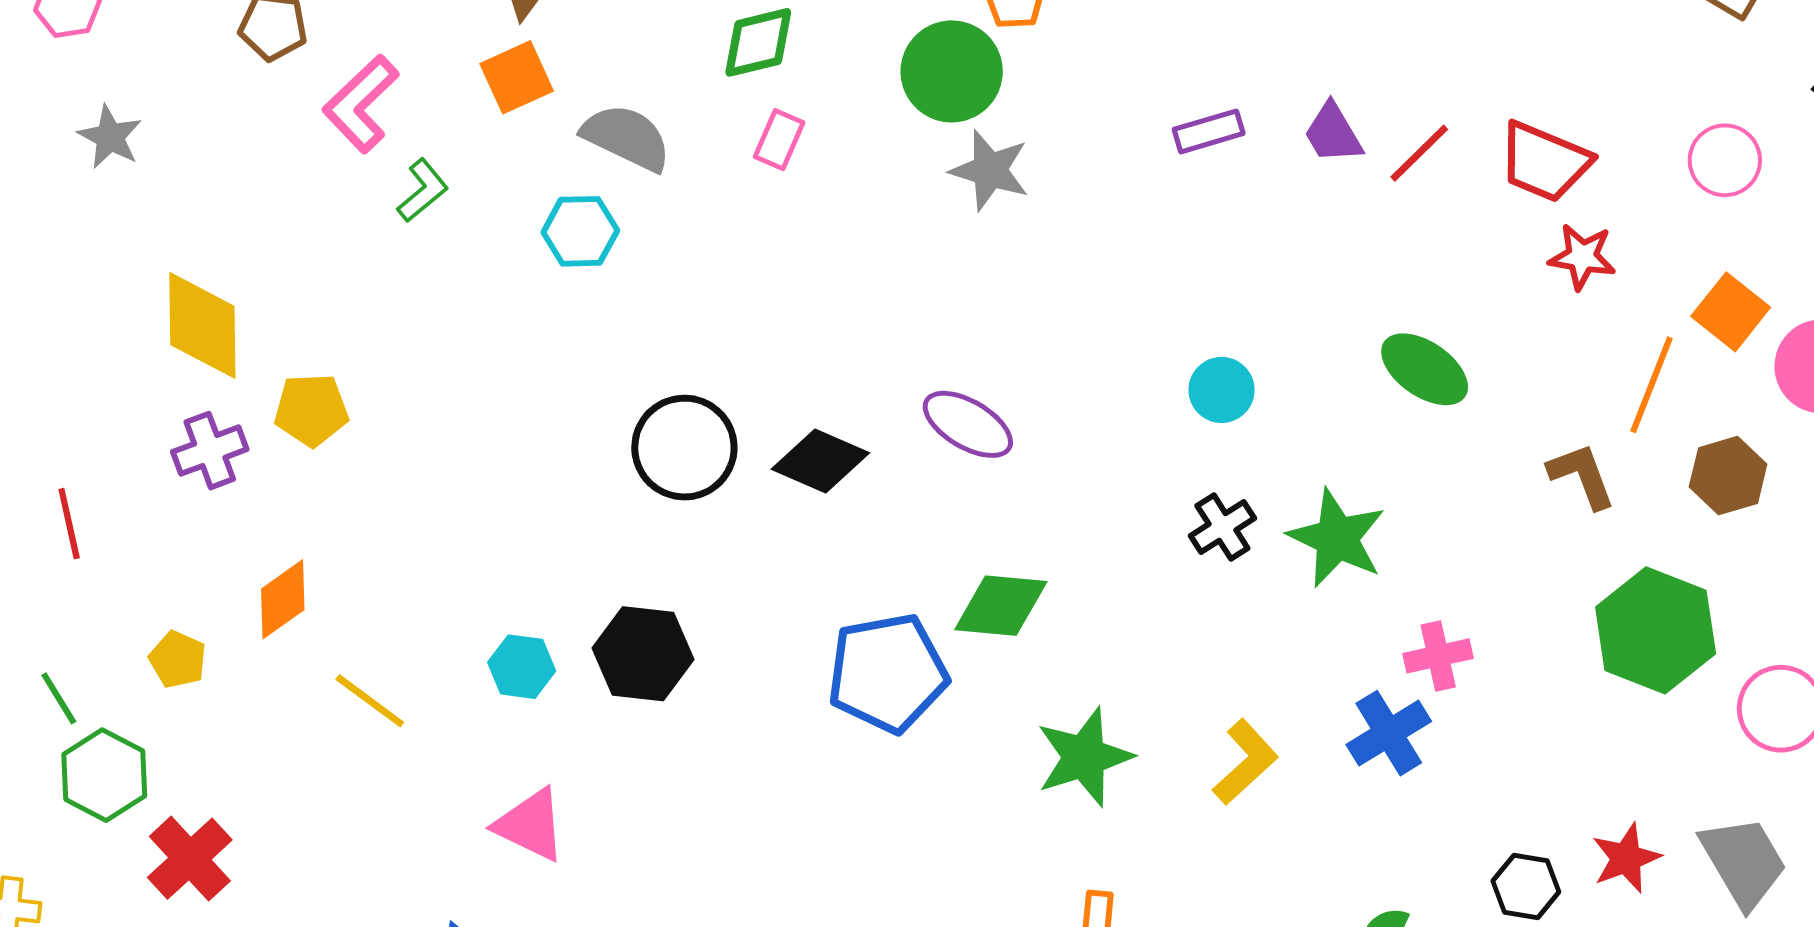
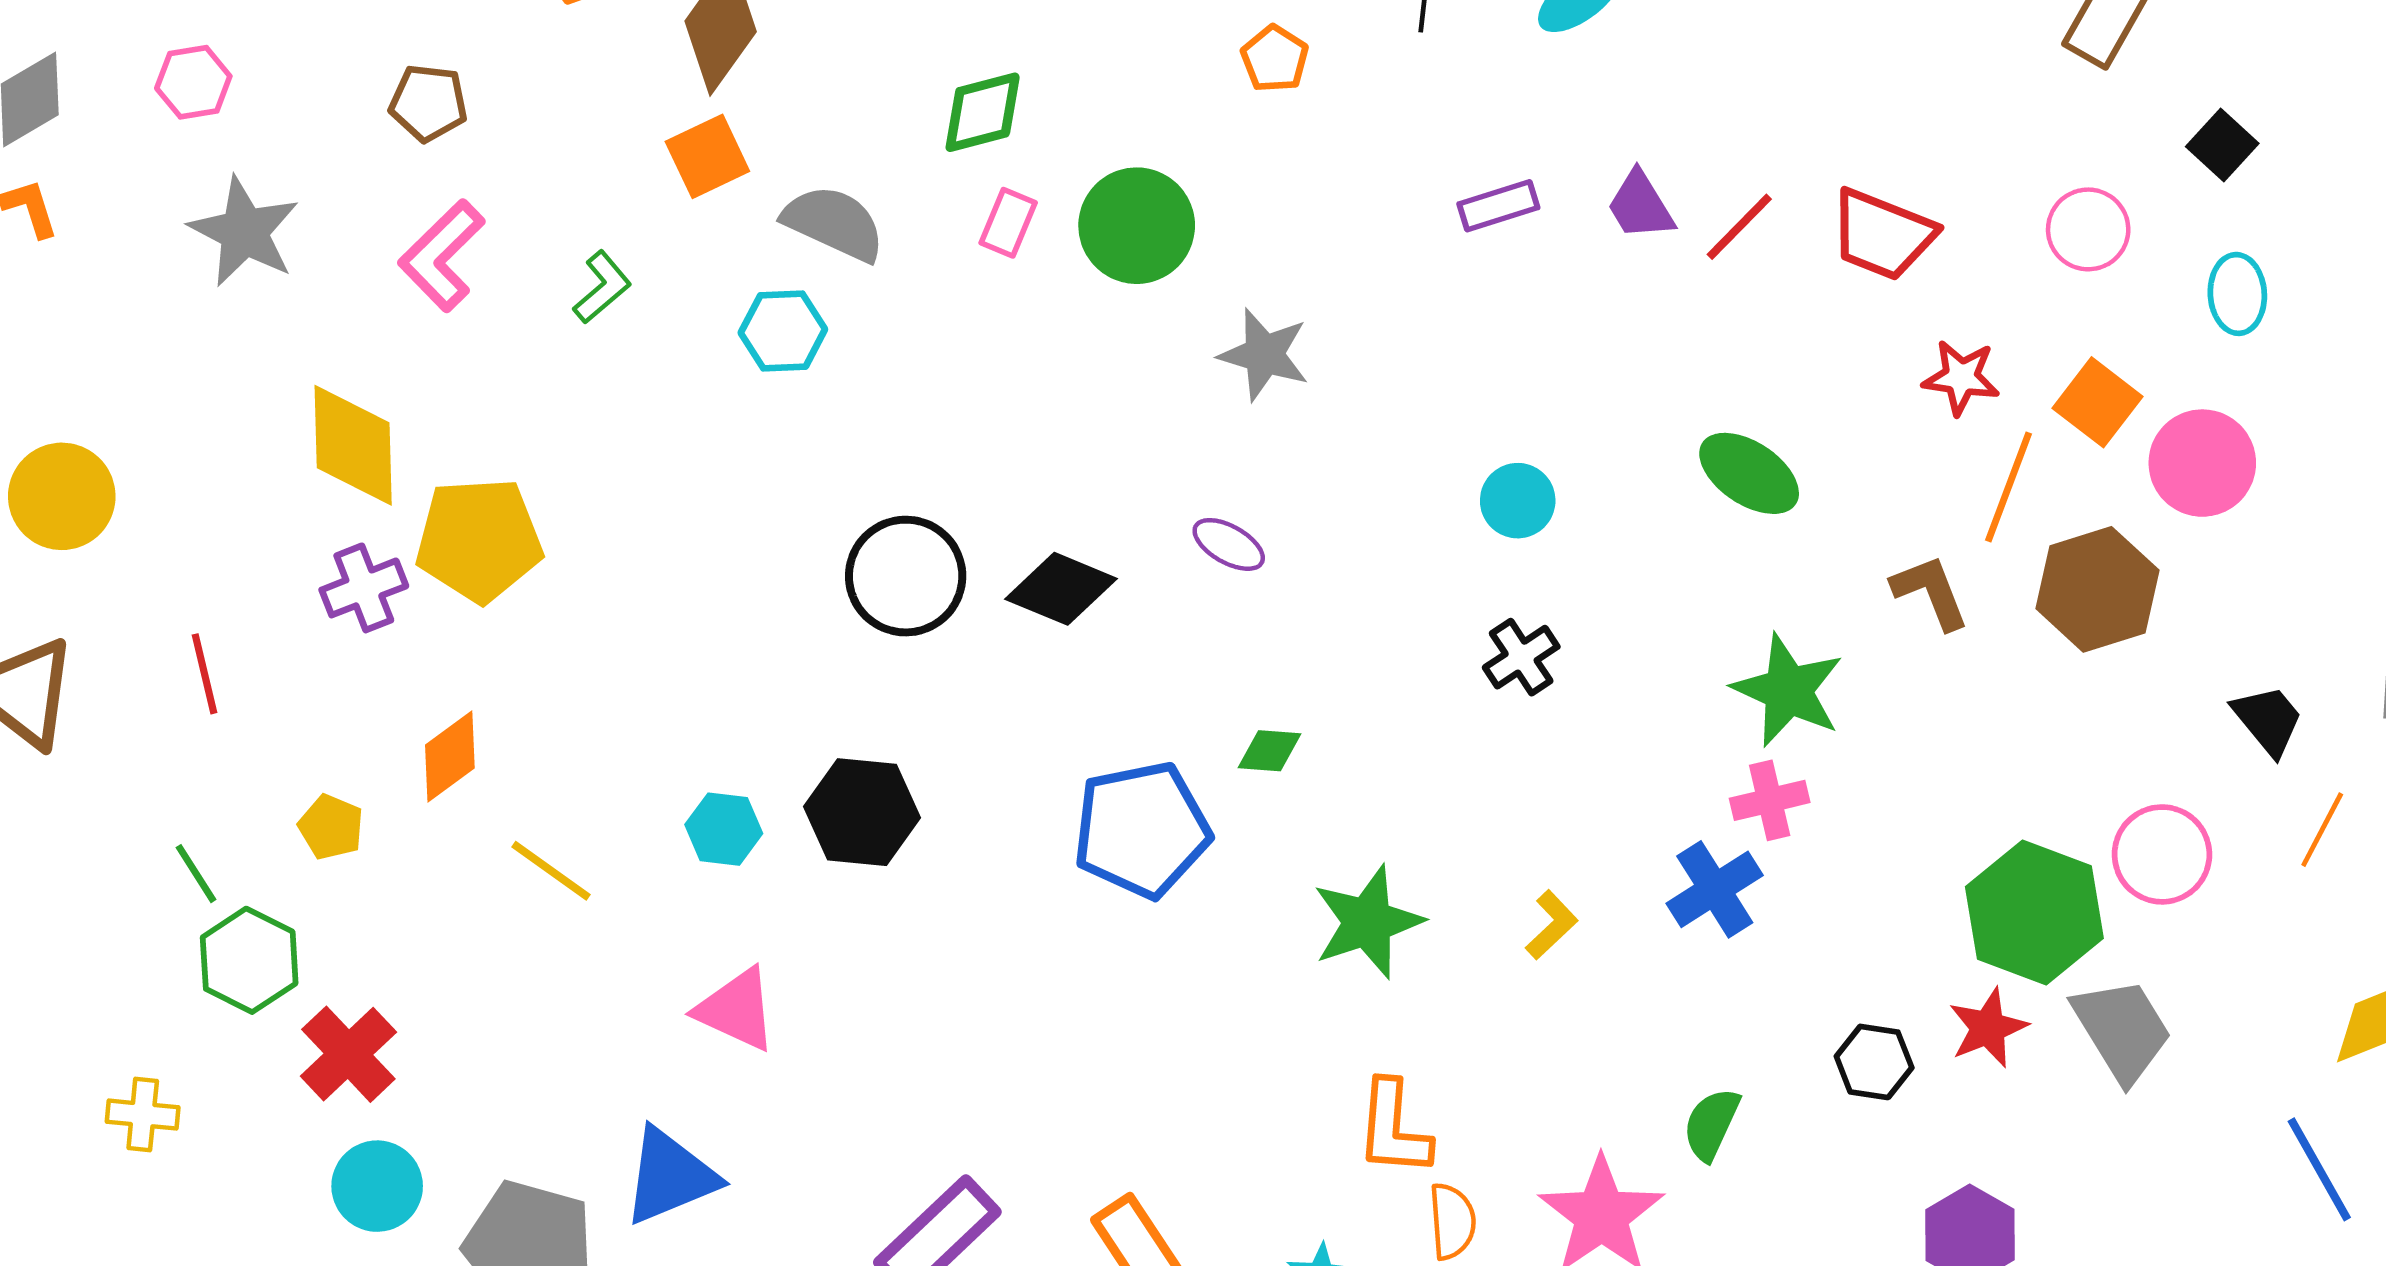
green circle: (952, 71) -> (1137, 226), moved
pink L-shape: (361, 104) -> (442, 256), moved
gray star: (110, 137) -> (244, 232), size x1.5
gray star: (990, 170) -> (1264, 355), moved
red star: (1582, 257) -> (1961, 377), moved
yellow pentagon: (311, 410) -> (479, 540), size x1.5
purple ellipse: (968, 424) -> (1229, 544), size x0.7
brown hexagon: (1728, 476) -> (2097, 589), size x1.4
green star: (1337, 538) -> (1788, 690), moved
green diamond: (1001, 606) -> (1270, 751), size x0.6
green hexagon: (1656, 630) -> (2034, 913), moved
yellow L-shape: (1245, 762) -> (1552, 925), size x0.7

